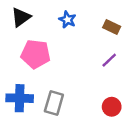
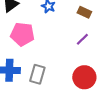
red circle: (112, 107) -> (84, 77), size x1.5

